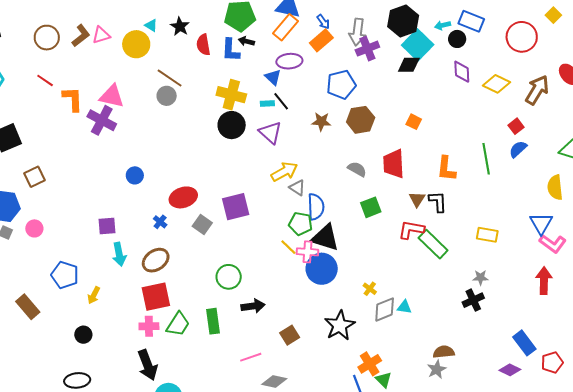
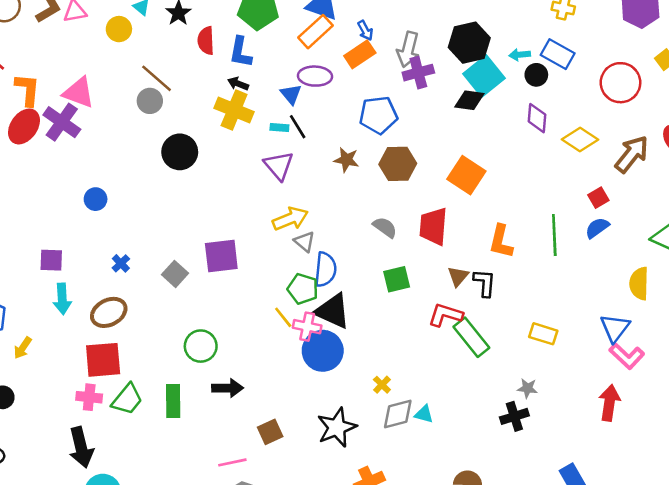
black arrow: (246, 41) -> (238, 84), moved
yellow circle: (136, 44) -> (119, 29), size x0.7
orange square: (414, 122) -> (466, 175), size x1.8
black circle: (232, 125) -> (180, 152), moved
red ellipse: (183, 197) -> (24, 126), moved, turned -44
pink line: (251, 357) -> (232, 462), moved

